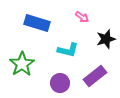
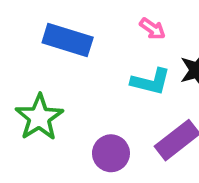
cyan L-shape: (68, 50) -> (151, 82), moved

